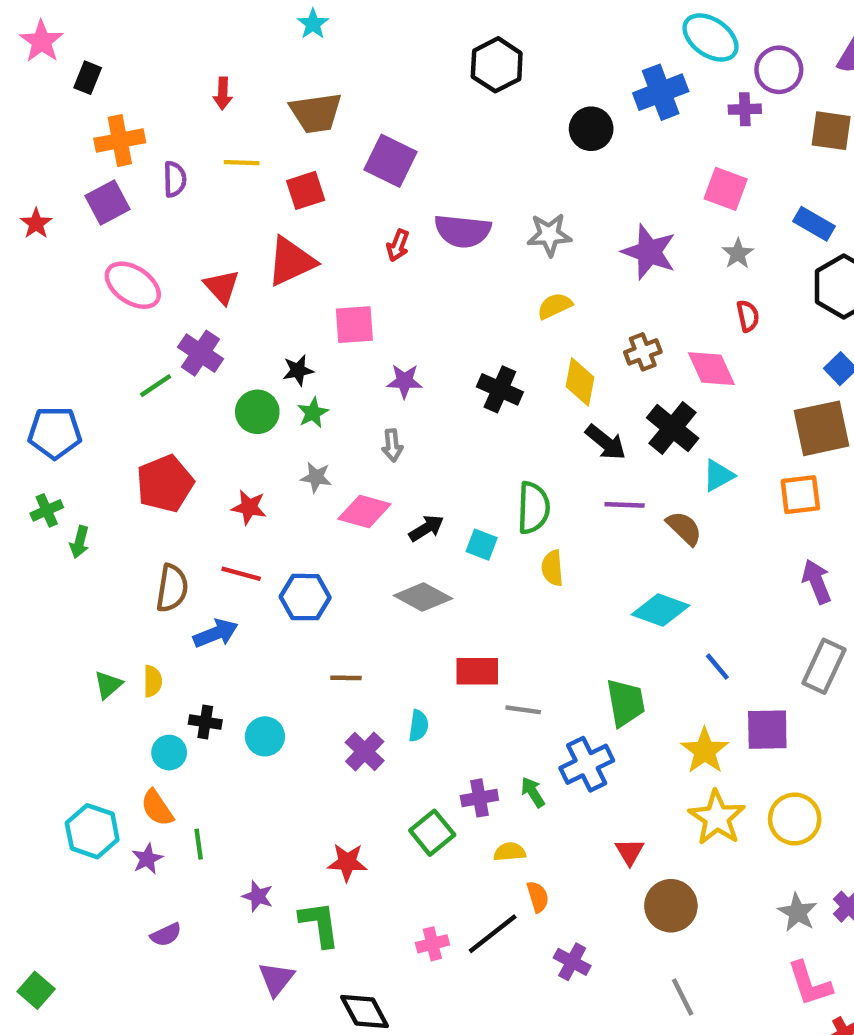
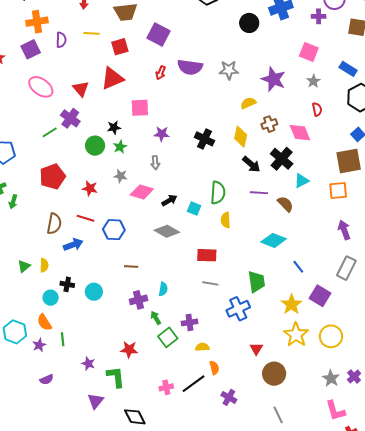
yellow semicircle: (555, 306) -> (248, 103), moved
red rectangle: (477, 671) -> (207, 255), moved
purple square: (767, 730) -> (320, 296), turned 30
purple cross: (365, 751) -> (139, 300), turned 30
green arrow: (533, 792) -> (156, 318), moved

